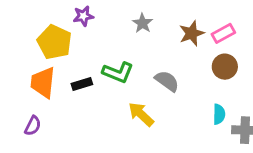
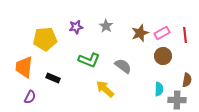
purple star: (83, 16) -> (76, 27), moved
yellow pentagon: (54, 42) -> (45, 39), turned -30
orange trapezoid: (43, 82) -> (24, 67), moved
black rectangle: (82, 84) -> (53, 78), moved, turned 40

